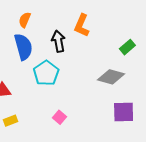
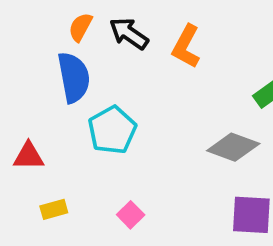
black arrow: (58, 41) -> (129, 34), moved, turned -50
yellow rectangle: (10, 121) -> (54, 209), moved

